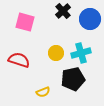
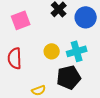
pink square: (25, 22) -> (21, 20), turned -36
red semicircle: (19, 60) -> (15, 58), turned -110

